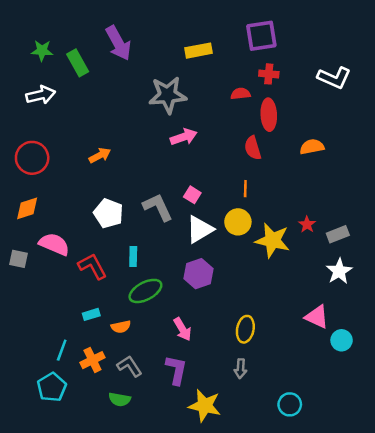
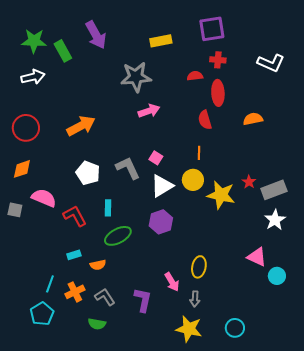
green star: (42, 51) -> (34, 41), size x1.4
orange arrow: (100, 155) -> (81, 126), size x1.6
gray rectangle: (338, 234) -> (274, 190), size x1.4
pink arrow: (182, 329) -> (172, 282), moved
yellow star: (205, 406) -> (189, 329), moved

